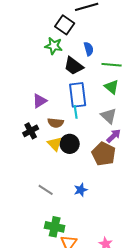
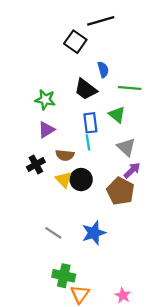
green star: (54, 46) -> (45, 100), moved
green triangle: (112, 87) -> (117, 115), moved
blue rectangle: (78, 95) -> (90, 123), size x0.7
blue star: (81, 190) -> (94, 233), size x1.5

